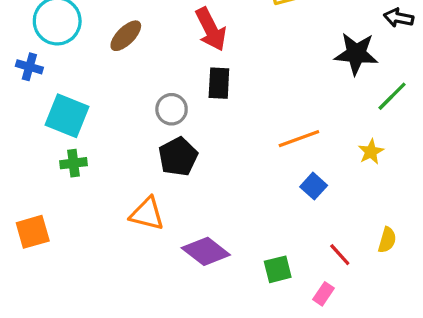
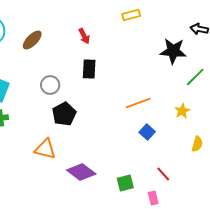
red arrow: (211, 29) -> (84, 36), size x0.6
gray circle: (172, 109) -> (50, 85), moved
yellow semicircle: (387, 240) -> (197, 144), moved
pink rectangle: (323, 294) -> (153, 198), turned -48

